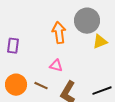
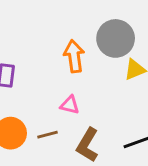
brown line: (41, 86) -> (48, 135), turned -40

